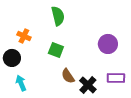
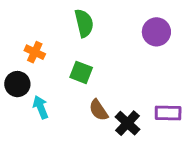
purple circle: (108, 44) -> (156, 32), moved
cyan arrow: (21, 83) -> (41, 107), moved

